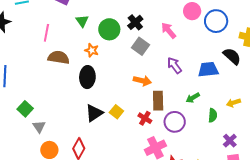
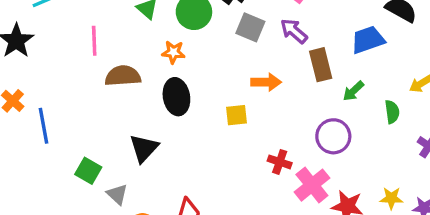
purple arrow: (174, 65) -> (294, 31), moved
brown rectangle: (158, 101) -> (321, 65), moved
yellow square: (116, 112) -> (237, 115), moved, turned -32
black triangle: (94, 113) -> (144, 148), moved
red cross: (145, 118) -> (280, 162), moved

